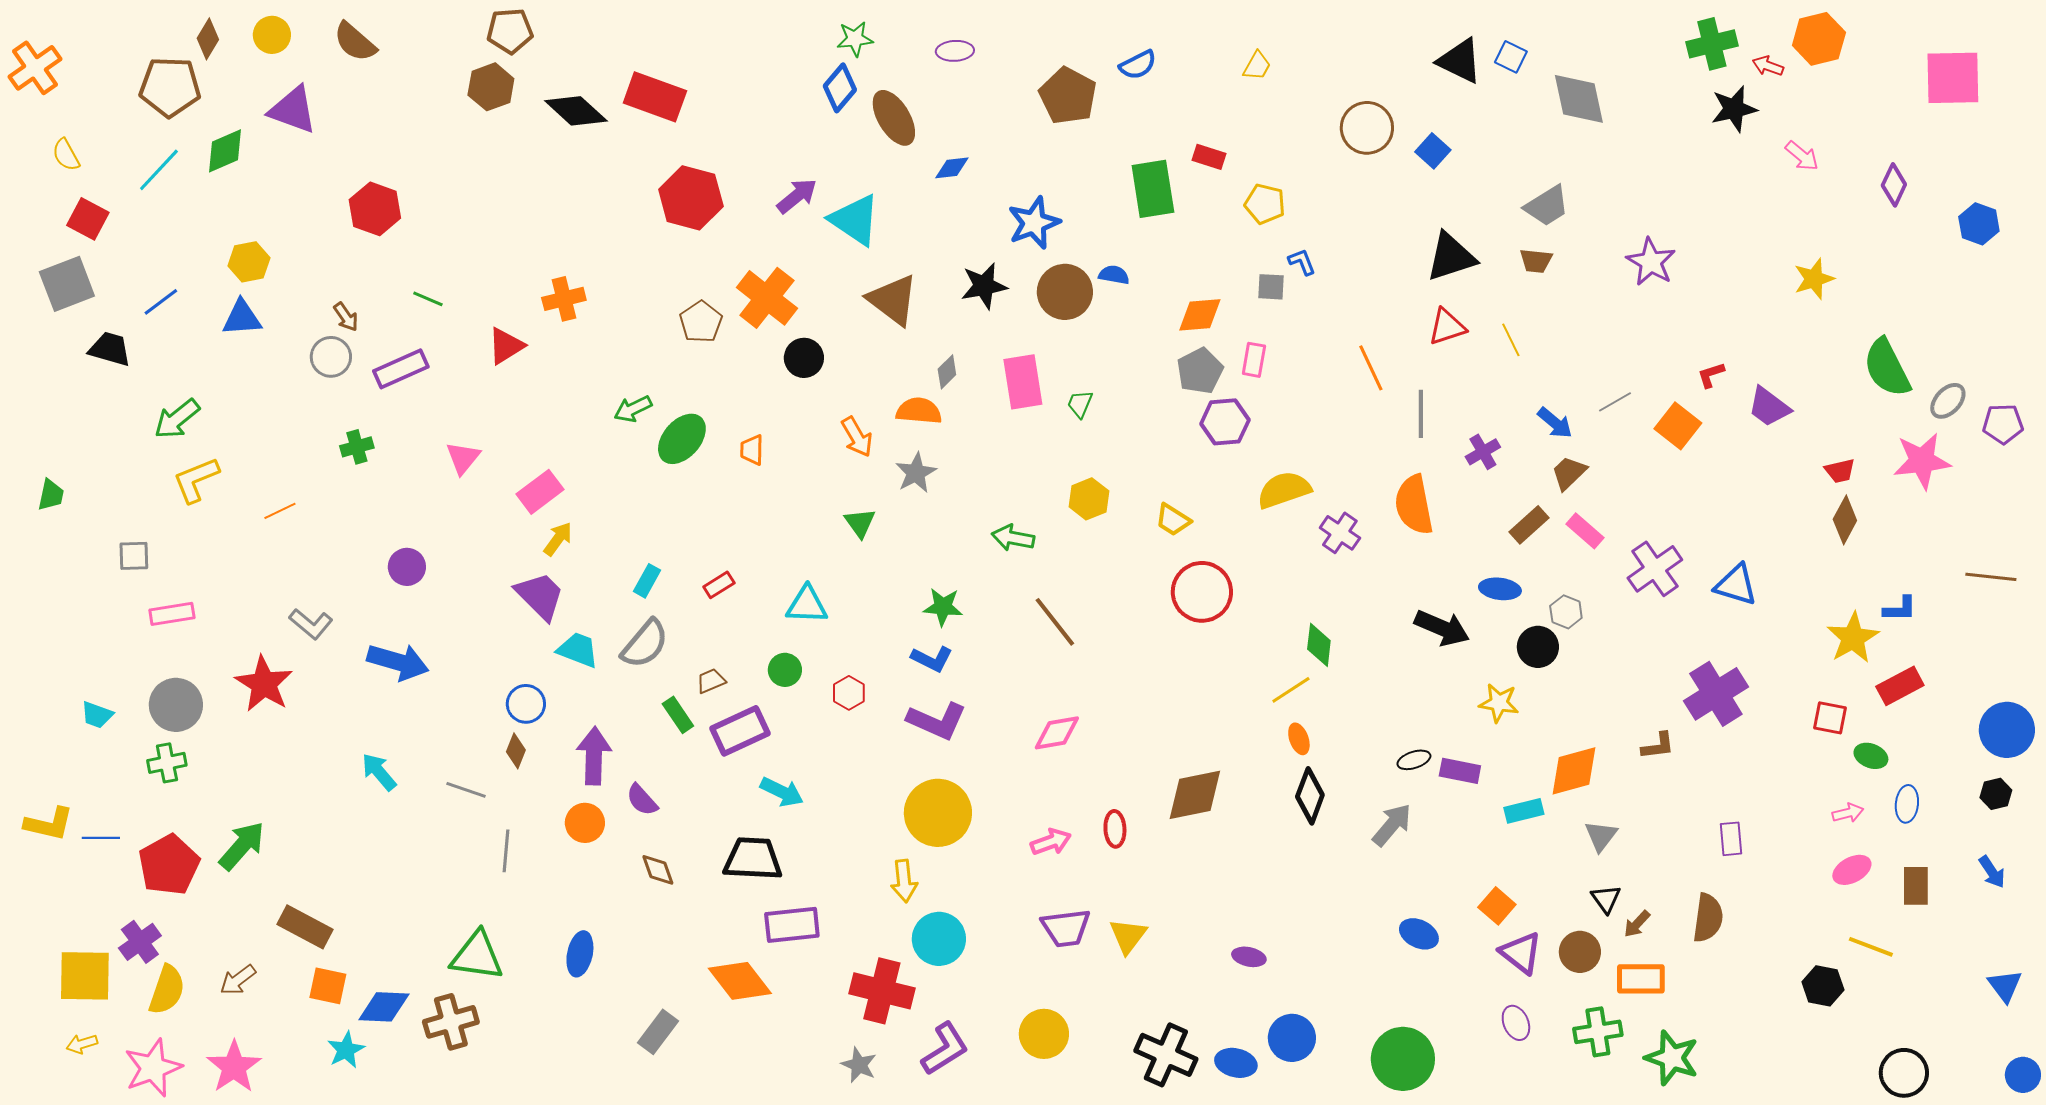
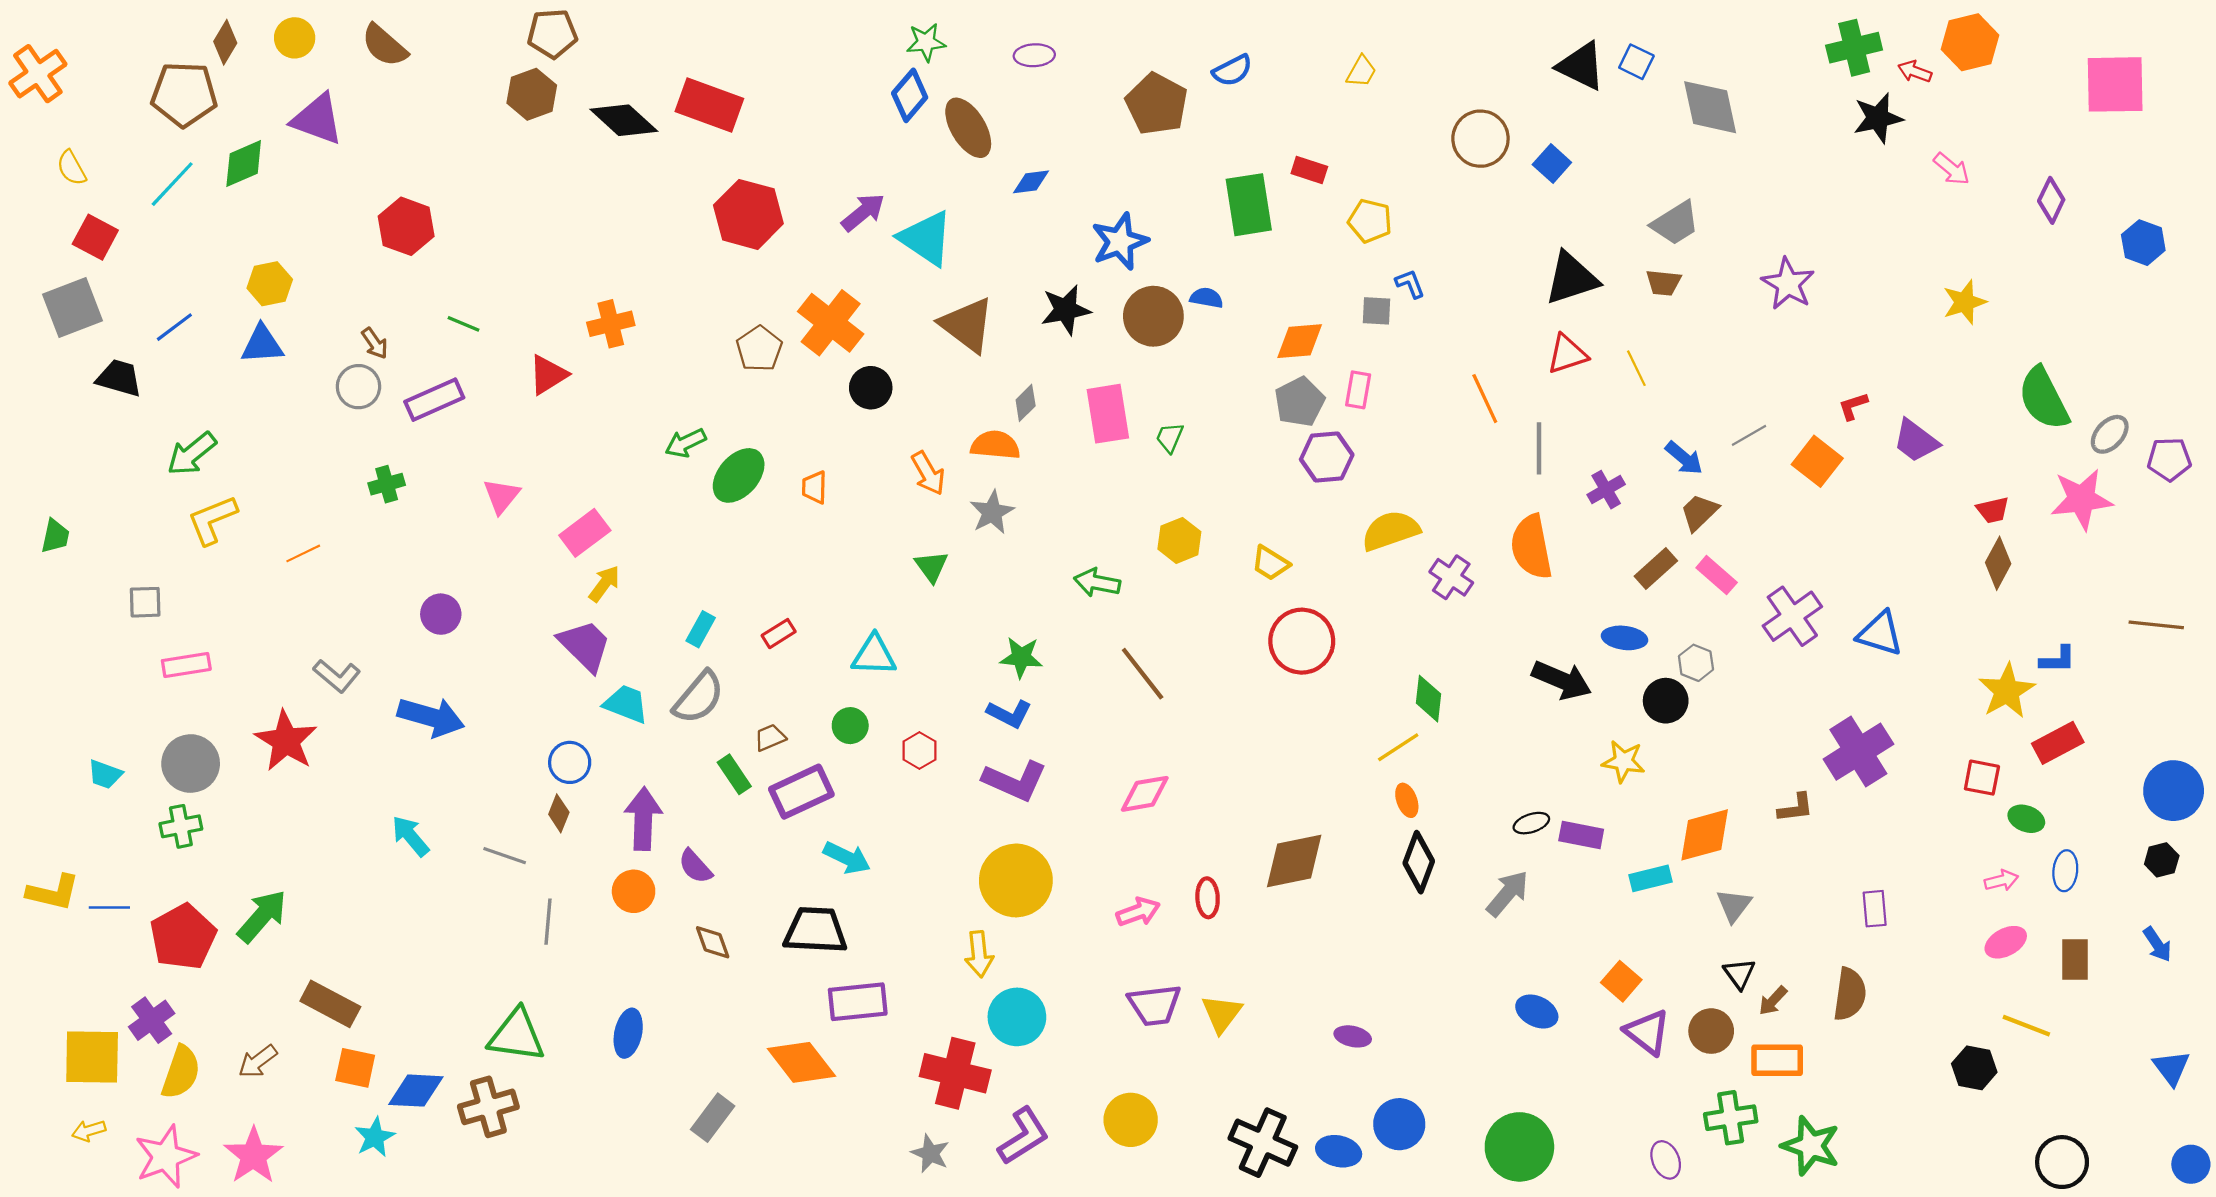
purple ellipse: (1516, 1023) -> (1666, 1160), moved

